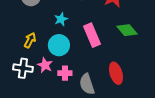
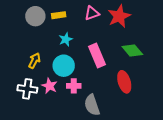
pink cross: (65, 73) -> (74, 86), moved
red ellipse: (116, 73) -> (124, 82), moved

